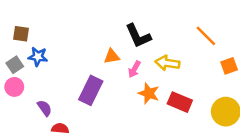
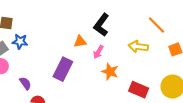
black L-shape: (138, 36) -> (101, 25), turned 60
yellow arrow: (167, 63) -> (138, 47), moved
red rectangle: (180, 102) -> (139, 90), moved

